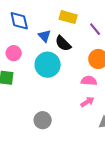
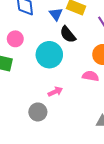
blue triangle: (44, 36) -> (56, 14), moved
pink arrow: (87, 102) -> (55, 92), moved

